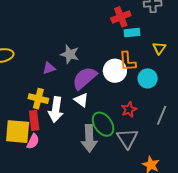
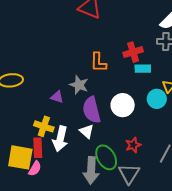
orange L-shape: (127, 61) -> (98, 62), moved
purple triangle: (49, 68) -> (57, 97), turned 32
purple semicircle: (84, 78) -> (92, 110), turned -68
cyan circle: (148, 78) -> (157, 99), moved

